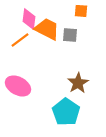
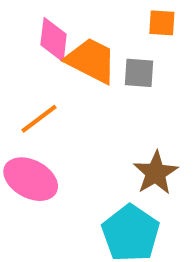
orange line: (20, 40) -> (39, 119), moved

